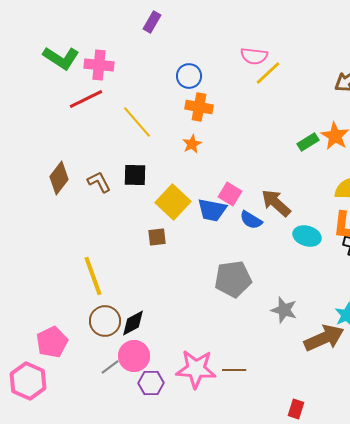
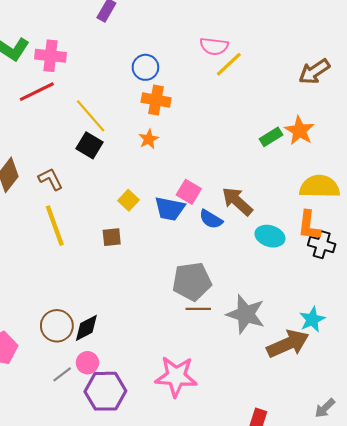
black square: (135, 175) -> (90, 145), moved, turned 30
yellow square: (173, 202) -> (129, 200), size x0.6
yellow line: (93, 276) -> (55, 226), moved
gray star: (284, 310) -> (246, 314), size x1.4
pink circle: (134, 356) -> (87, 363), size x0.7
pink star: (196, 369) -> (176, 376), moved
brown line: (234, 370) -> (198, 309), moved
purple hexagon: (151, 383) -> (105, 391), size x1.5

